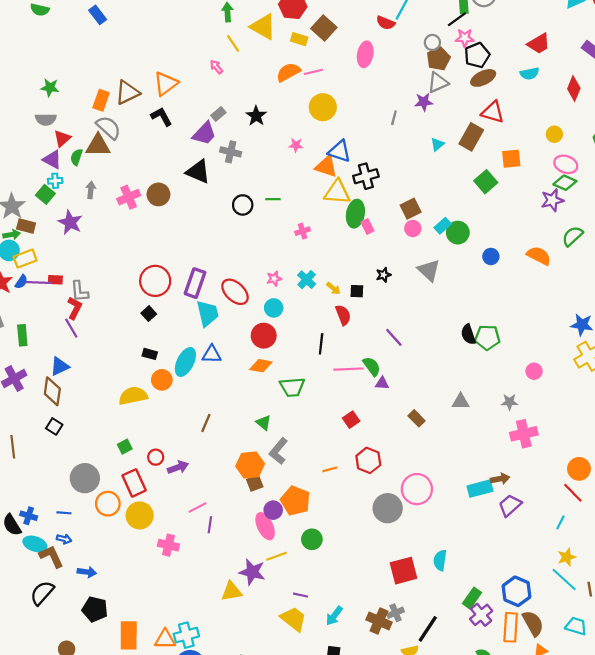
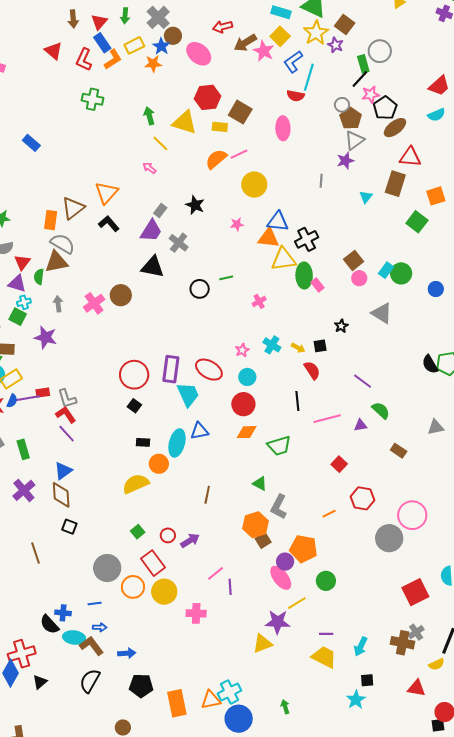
gray cross: (231, 152) -> (179, 243), turned 36
red L-shape: (75, 308) -> (66, 415), turned -50
green semicircle: (372, 366) -> (381, 410), moved

